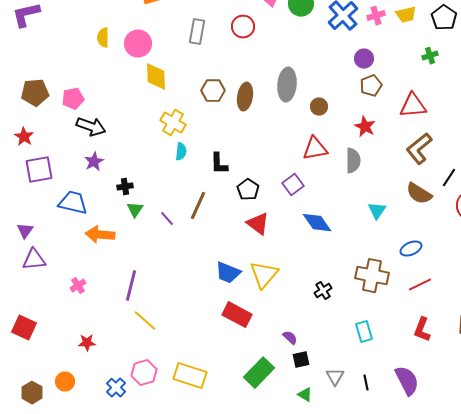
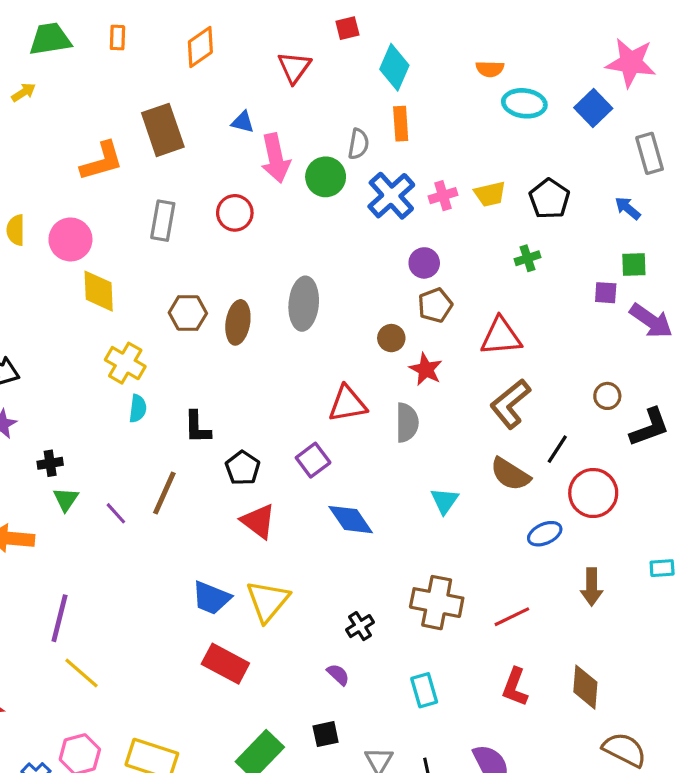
brown circle: (319, 107) -> (391, 338), moved
blue ellipse: (411, 249) -> (545, 534), moved
purple semicircle: (290, 338) -> (338, 675), moved

